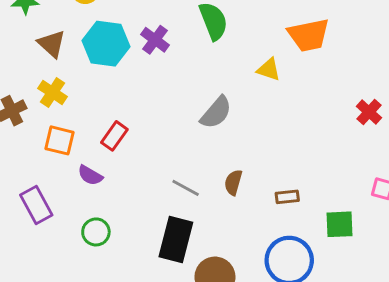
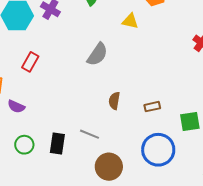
red rectangle: (114, 136) -> (30, 62), moved
gray line: (186, 188) -> (90, 134), moved
black rectangle: (176, 240) -> (57, 143), moved, size x0.7

